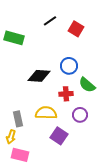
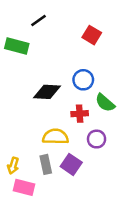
black line: (50, 21) -> (39, 21), moved
gray rectangle: (18, 119) -> (46, 164), moved

